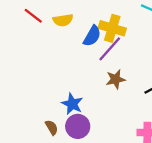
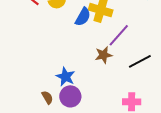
purple line: (110, 49) -> (119, 35), moved

